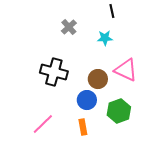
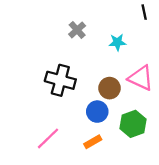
black line: (112, 11) -> (144, 12), moved
orange rectangle: (83, 127) -> (93, 142), turned 70

